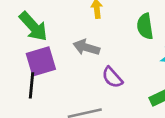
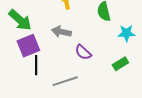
black line: (31, 85) -> (36, 65), moved

